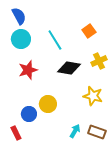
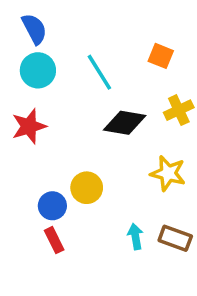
orange square: (89, 31) -> (161, 56), turned -32
red star: (28, 70) -> (29, 126), moved
cyan arrow: (75, 131) -> (135, 236), turned -40
red rectangle: (16, 133) -> (54, 240), moved

